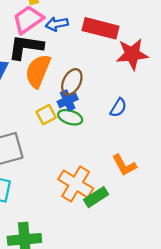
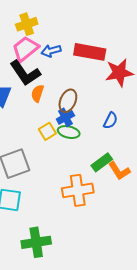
black L-shape: (26, 47) -> (25, 73), turned -128
orange semicircle: (38, 71) -> (37, 93), size x0.6
orange cross: (76, 184) -> (78, 190), turned -36
green rectangle: (96, 197) -> (102, 162), moved

